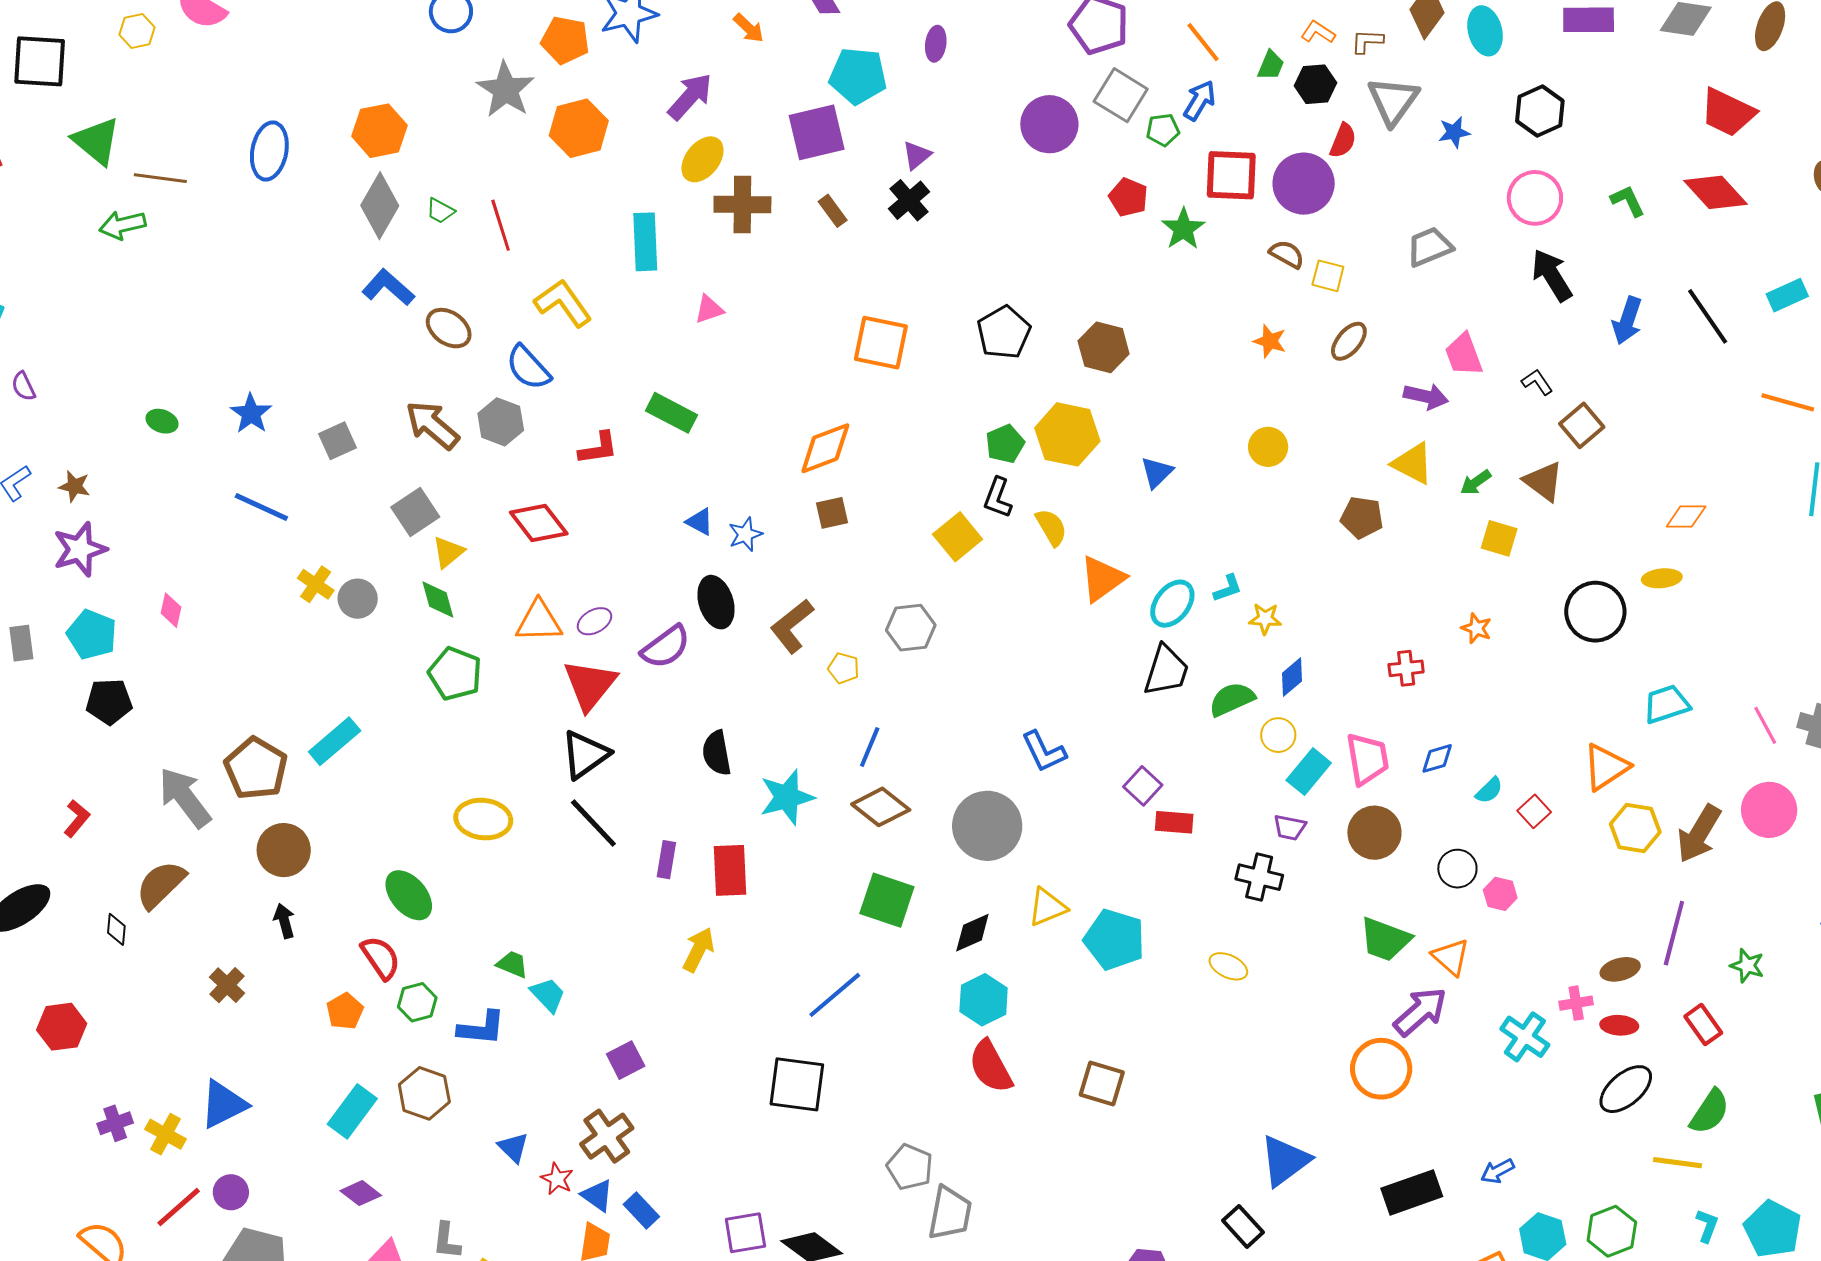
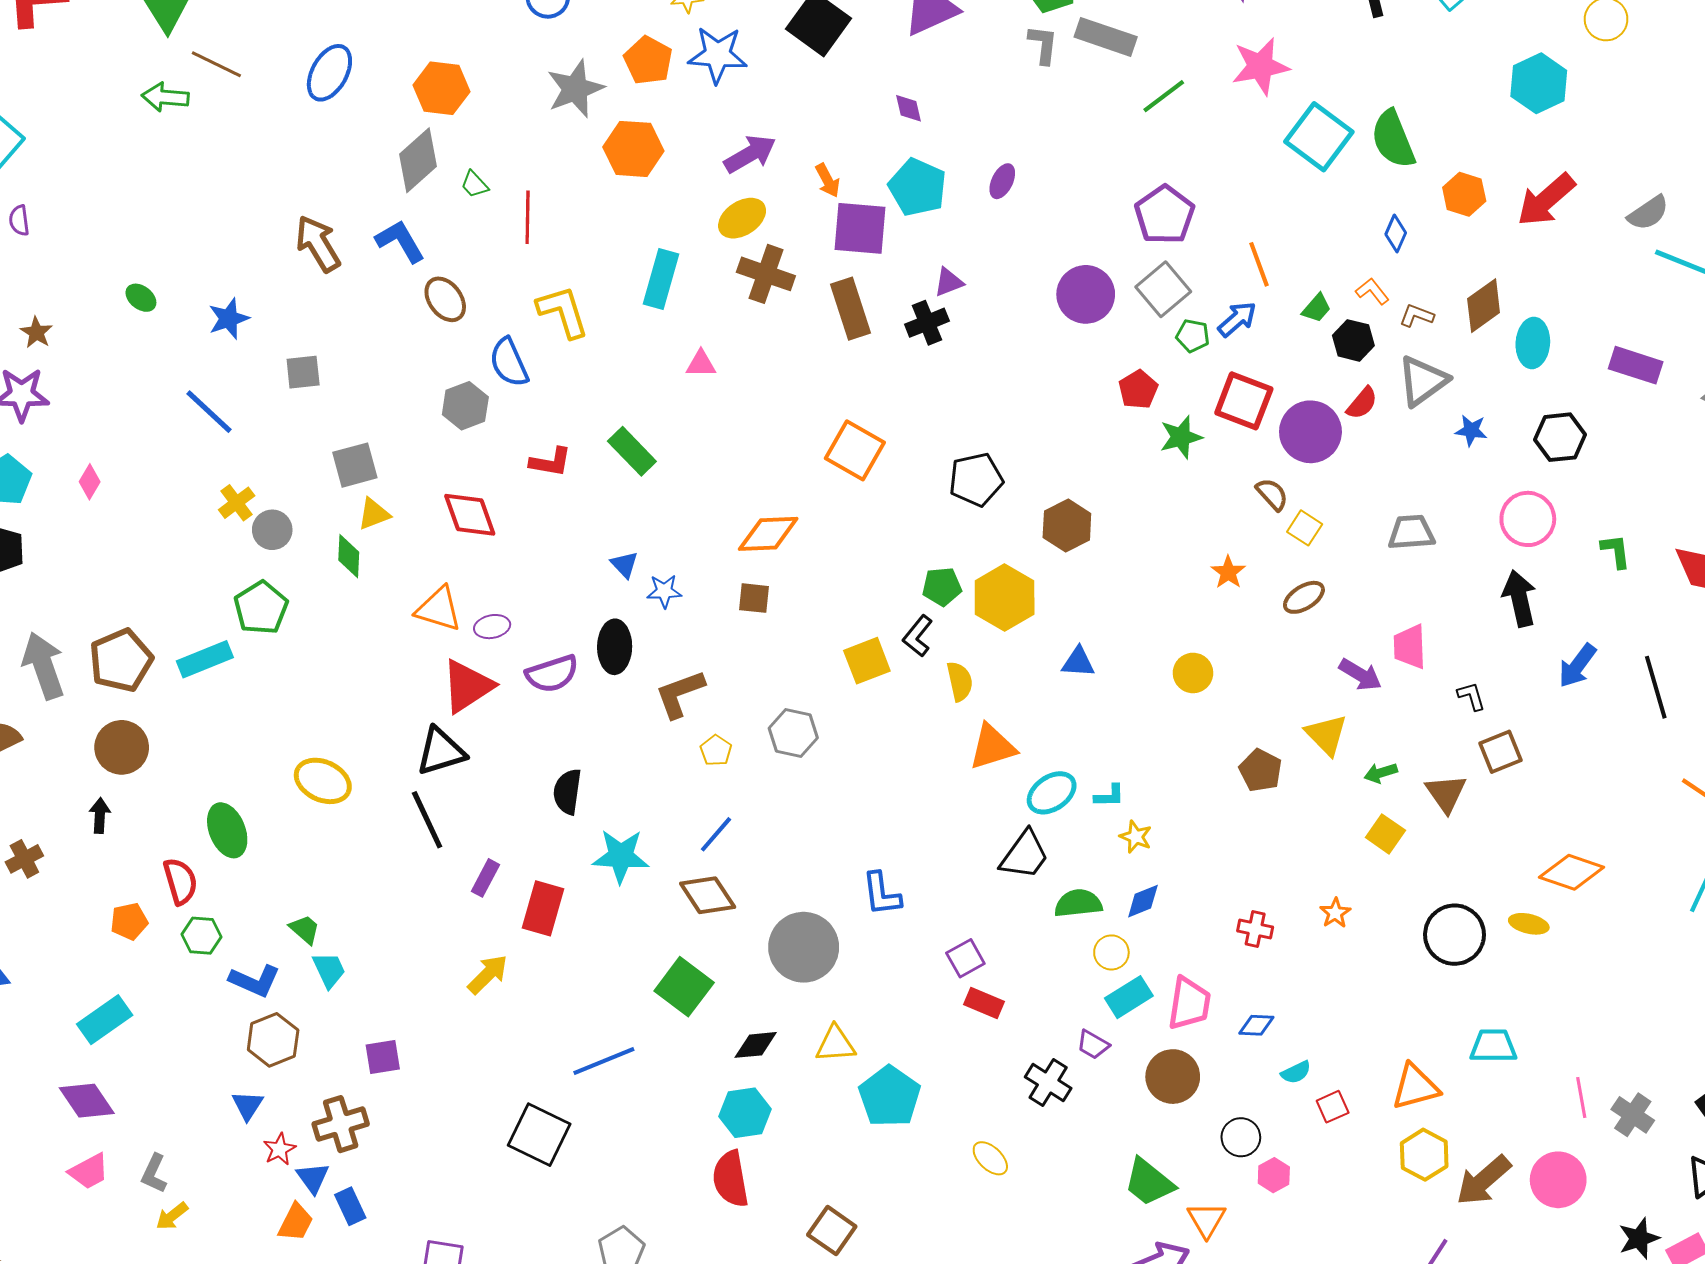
orange arrow: (749, 28) -> (828, 180), moved
brown rectangle: (833, 211) -> (850, 309), size x1.8
brown arrow: (432, 425) -> (318, 244), moved
blue triangle: (1157, 472) -> (1078, 662), turned 30
orange diamond: (1686, 517) -> (1572, 872), size x1.5
green pentagon: (455, 674) -> (261, 608), moved
brown hexagon: (424, 1093) -> (273, 1040), moved
purple diamond: (361, 1193) -> (87, 1101), size x1.4

